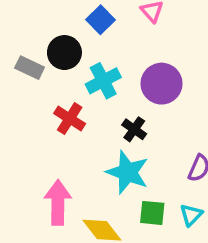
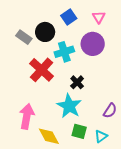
purple circle: (162, 84) -> (93, 44), moved
red cross: (70, 119) -> (42, 70), size x1.4

